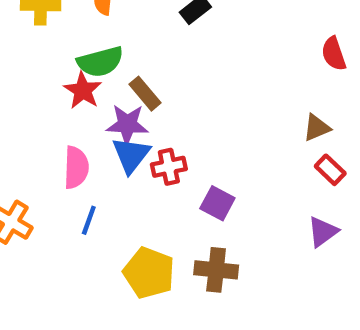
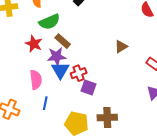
green semicircle: (100, 62) -> (49, 22), moved
brown triangle: (317, 128) -> (121, 47), moved
purple square: (217, 203) -> (88, 88), moved

